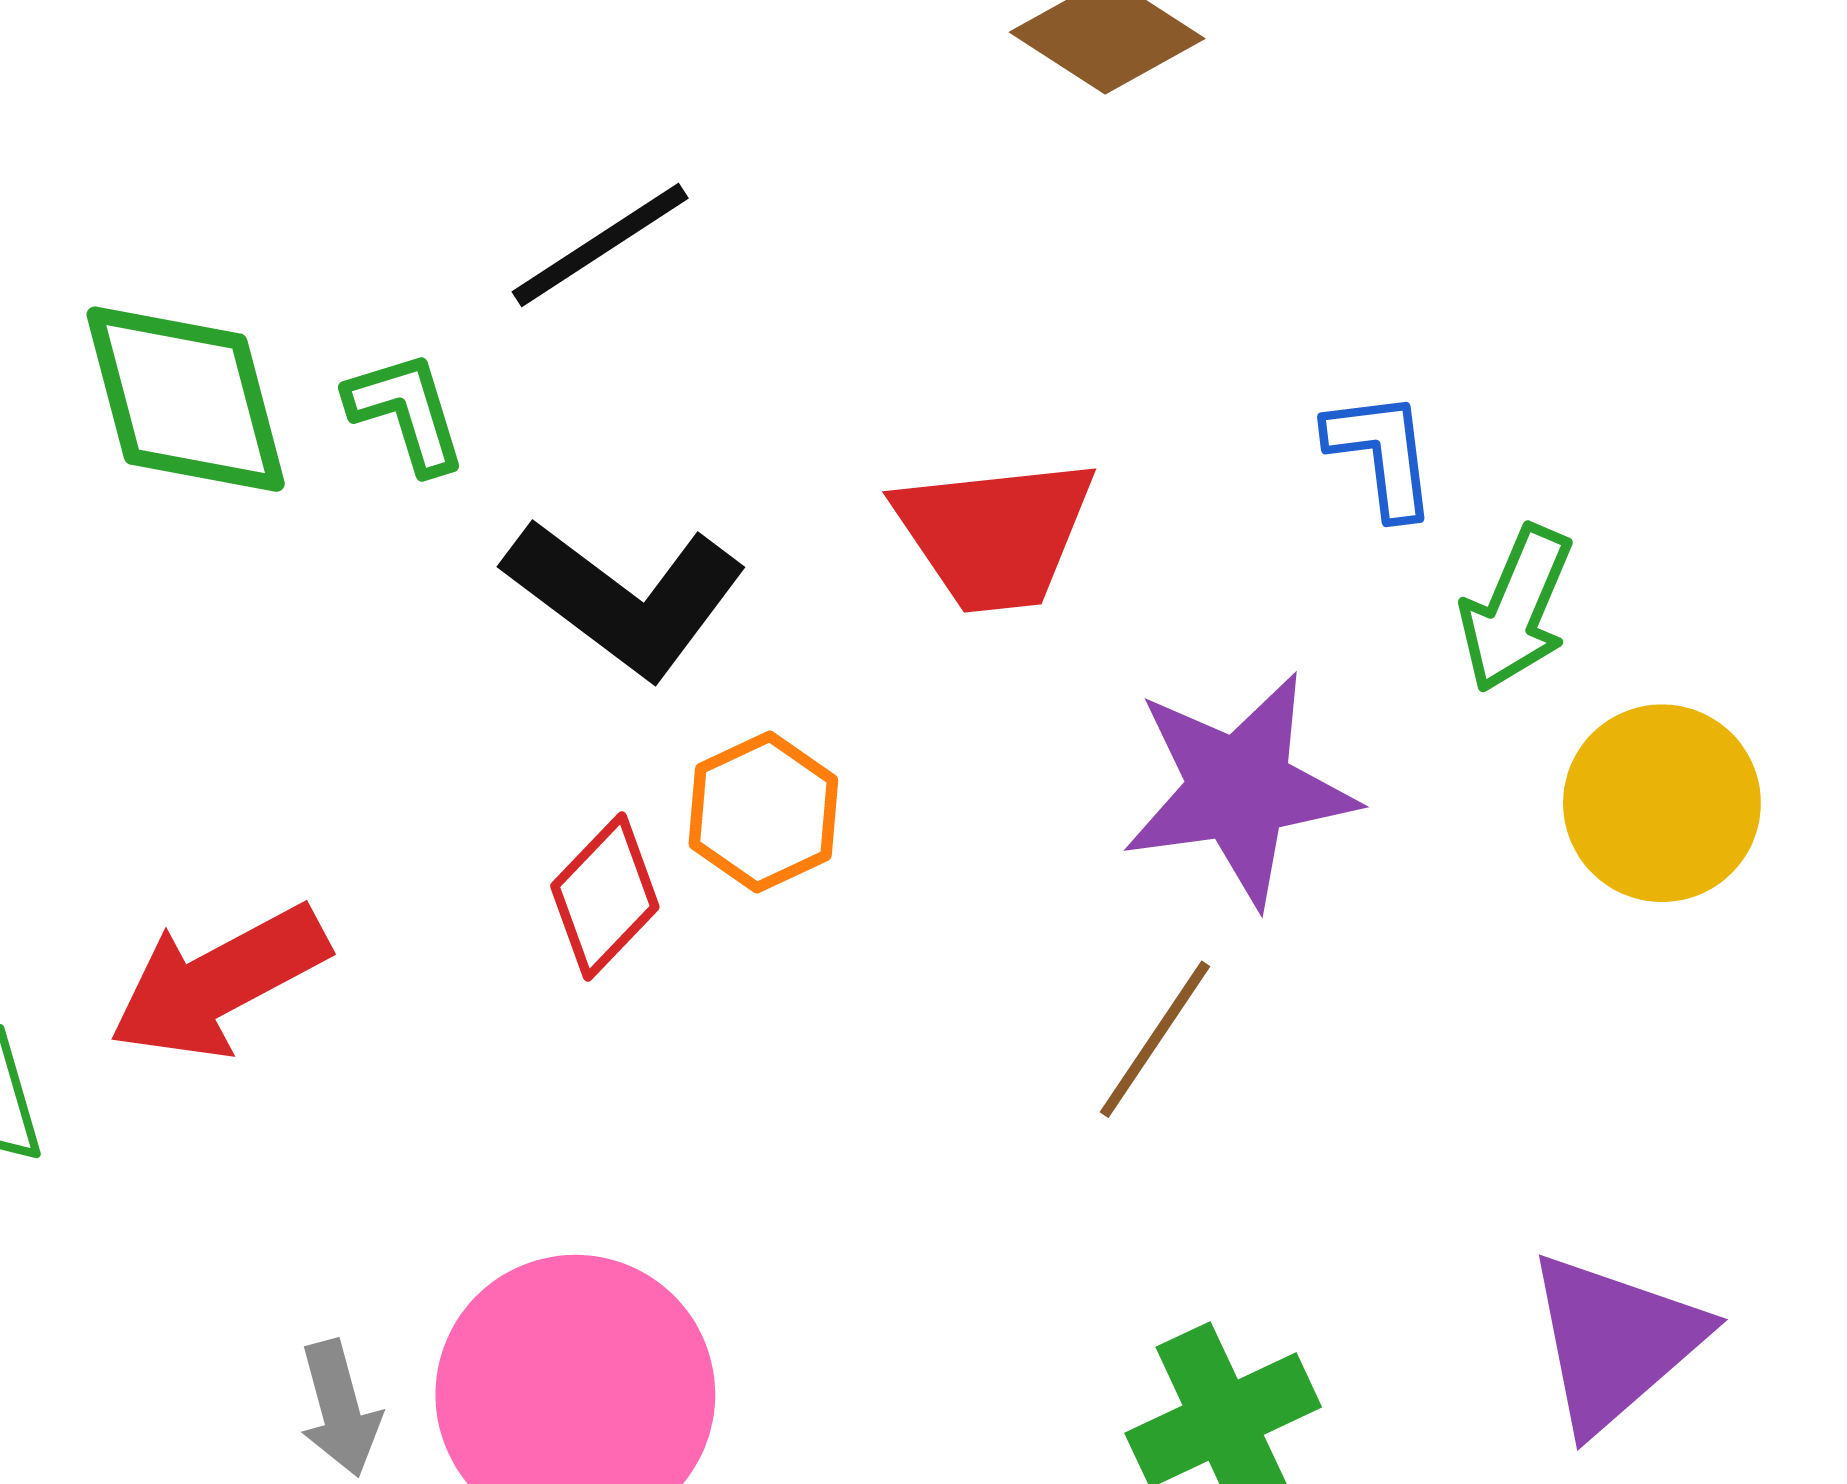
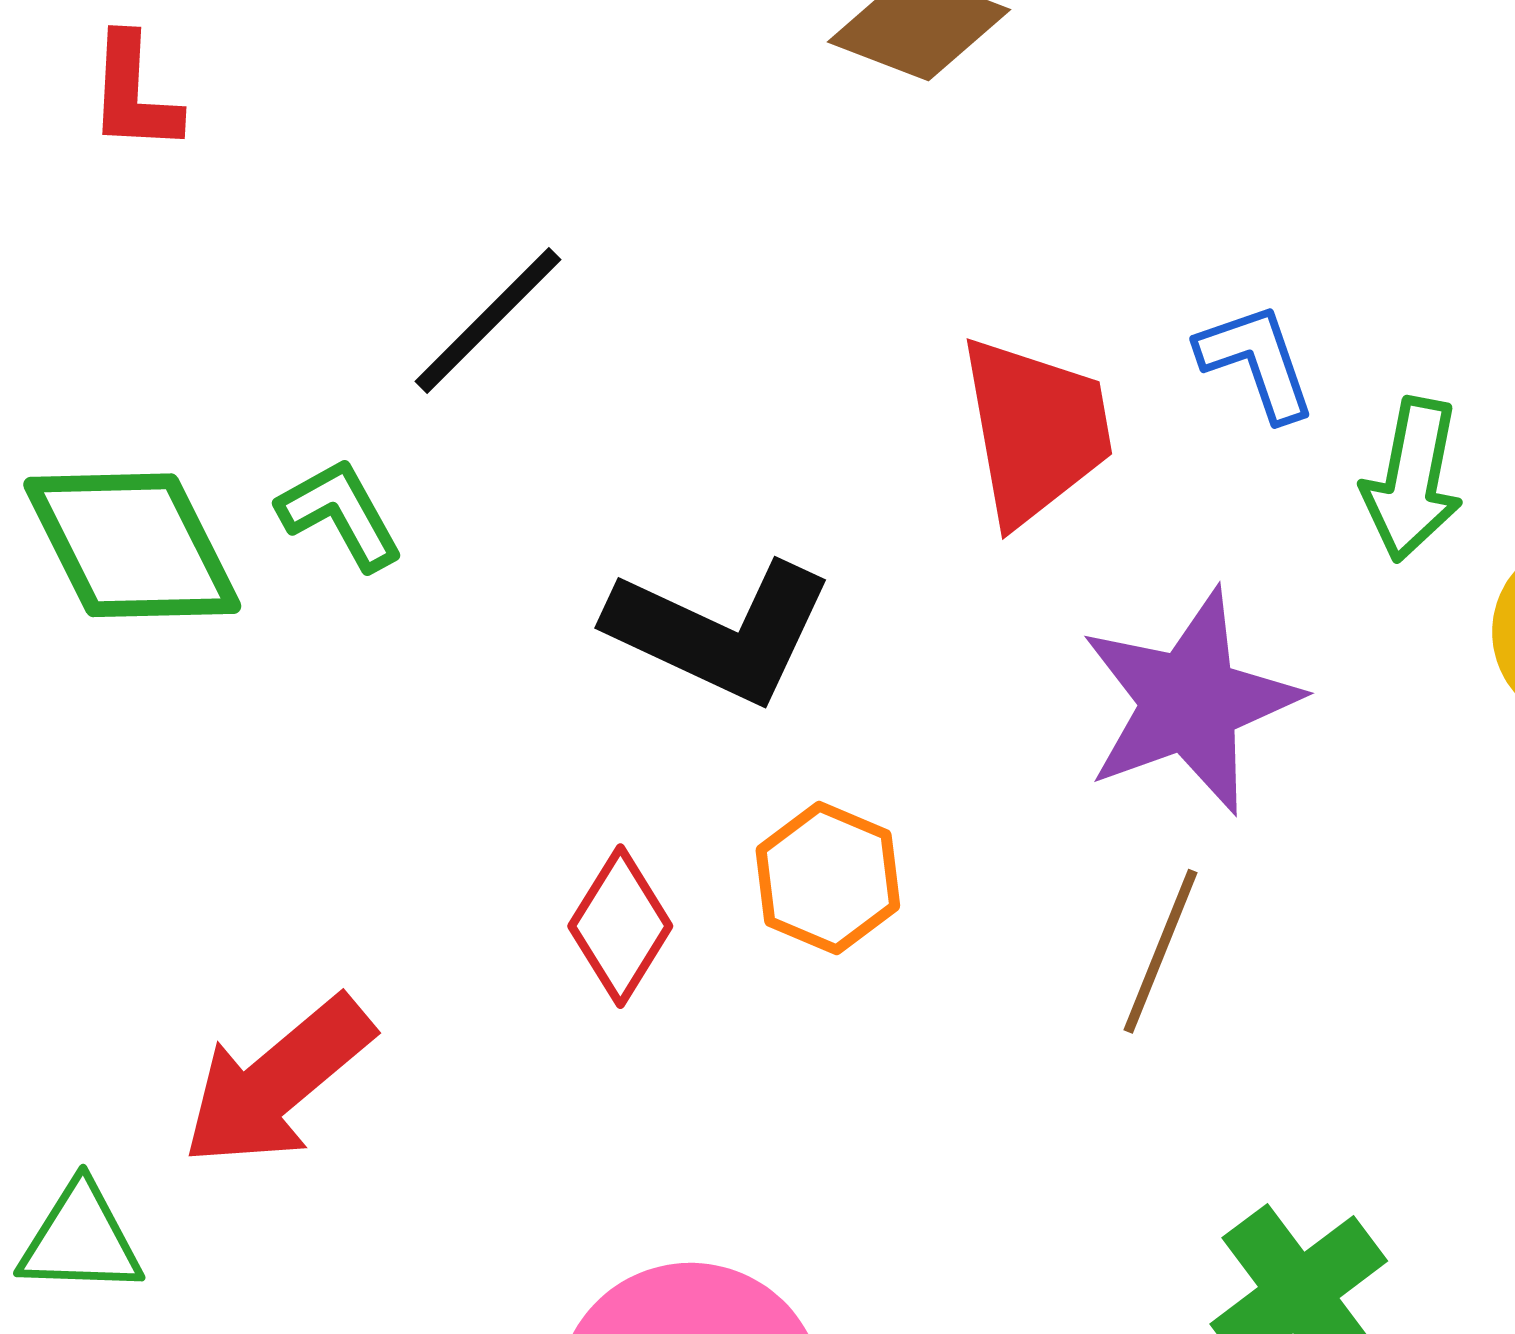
red trapezoid: (995, 534) -> (1036, 430), moved, turned -82
black L-shape: (625, 597) -> (720, 631), moved
orange hexagon: (763, 812) -> (828, 878), moved

